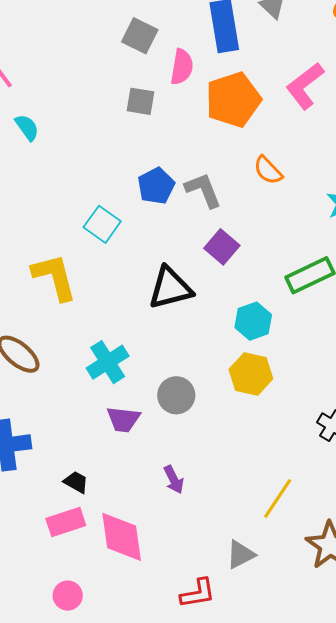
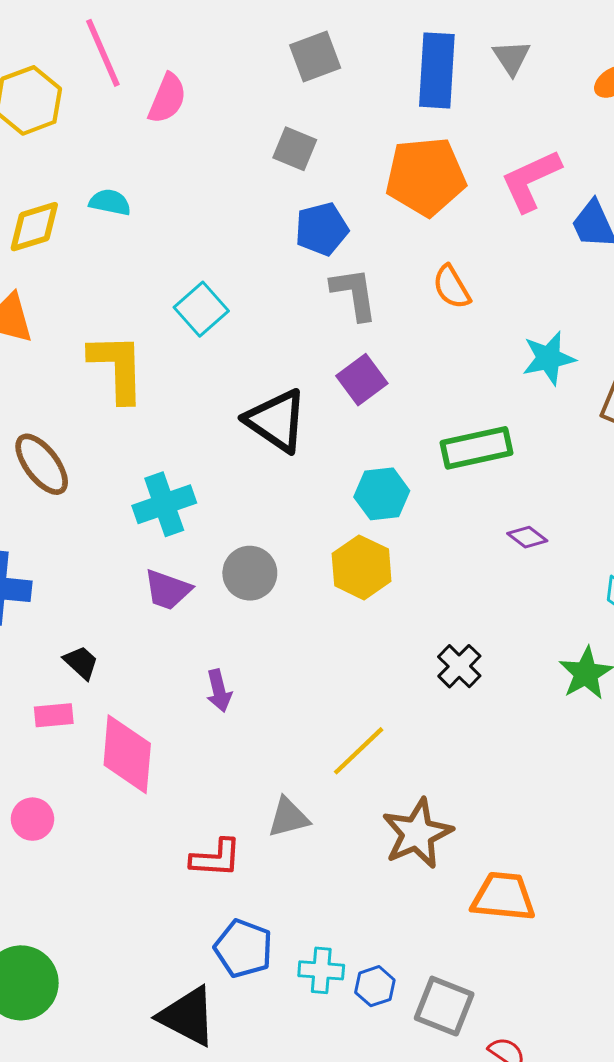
gray square: (140, 36) -> (315, 57), turned 30
pink semicircle: (182, 67) -> (167, 98), moved
cyan semicircle: (27, 127) -> (110, 202), moved, turned -56
blue pentagon: (156, 186) -> (322, 229), moved
black triangle: (170, 288) -> (276, 421), turned 36
pink rectangle: (66, 522) -> (54, 715), size x0.7

